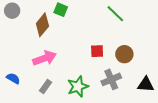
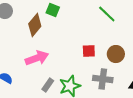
gray cross: (111, 79) -> (103, 79), turned 30
gray rectangle: (46, 87) -> (48, 85), moved

